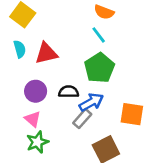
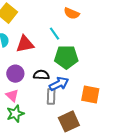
cyan line: (99, 35) -> (55, 34), moved
green pentagon: (99, 68) -> (66, 57), turned 30
gray rectangle: (82, 119) -> (51, 96), turned -42

